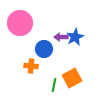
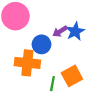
purple arrow: (61, 37) -> (60, 31), turned -32
orange cross: (31, 66) -> (27, 63), size x1.6

